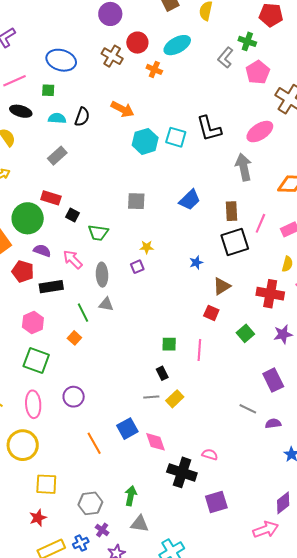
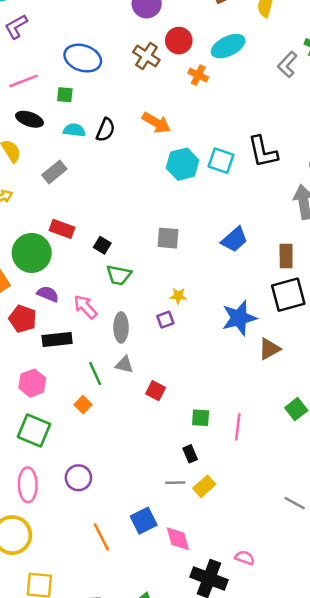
gray rectangle: (57, 156) -> (54, 172), moved
black square: (73, 215) -> (102, 245), moved
blue star: (196, 263) -> (239, 318), size x2.0
red square: (211, 313) -> (156, 391), moved

